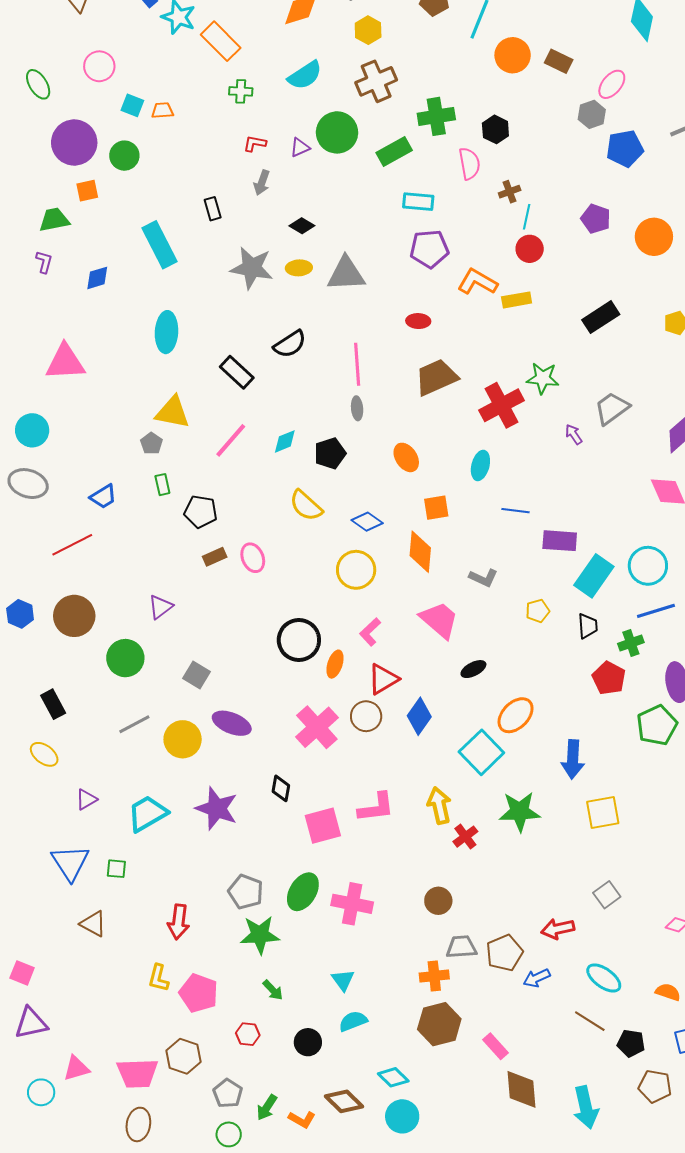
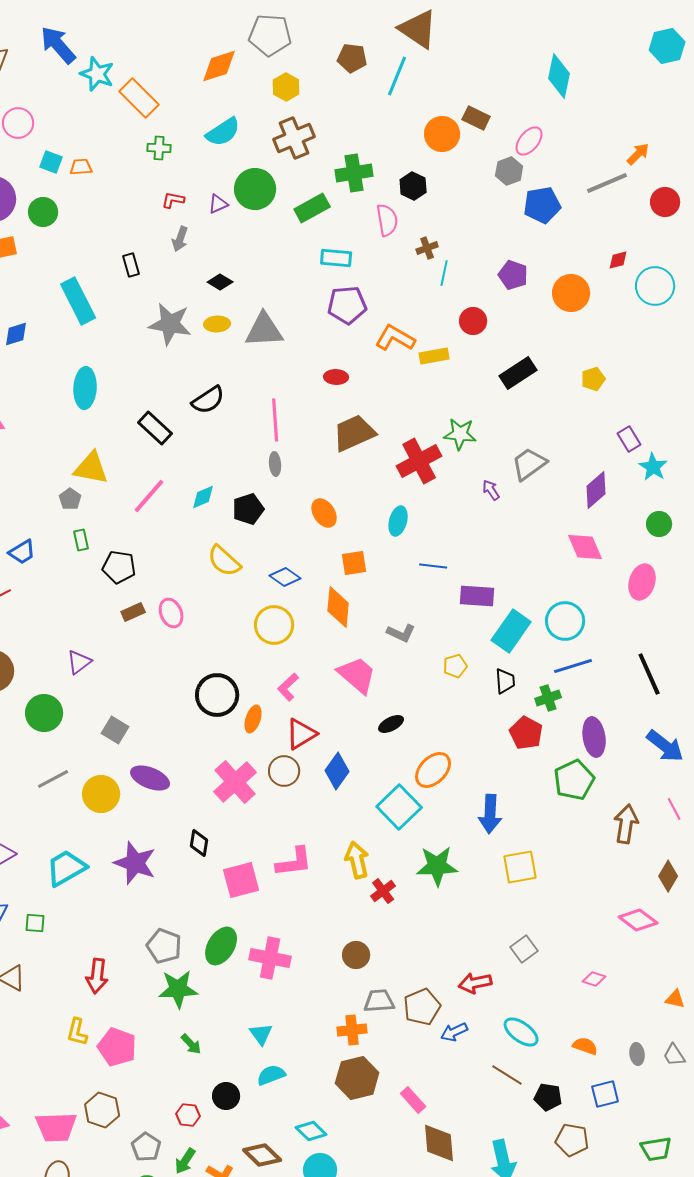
orange circle: (513, 55) -> (442, 134), moved
red circle: (530, 249) -> (473, 321), moved
red hexagon: (248, 1034) -> (188, 1115), moved

